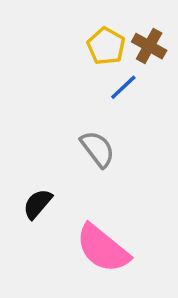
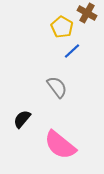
brown cross: (149, 46) -> (87, 13), moved

